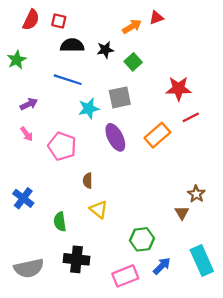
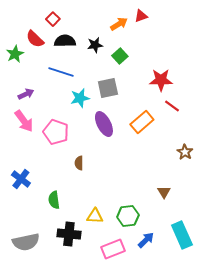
red semicircle: (31, 20) -> (35, 39), moved, turned 108
red square: (59, 21) -> (53, 19), turned 32
red line: (191, 117) -> (172, 106), turned 63
pink arrow: (27, 134) -> (24, 121), size x1.6
brown star: (196, 194) -> (185, 152), moved
yellow triangle: (99, 209) -> (95, 216), moved, turned -36

